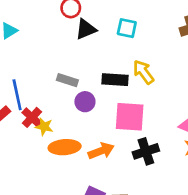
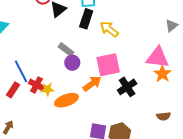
gray rectangle: (67, 80) -> (66, 50), moved, turned 35
black rectangle: (115, 80) -> (86, 19), moved, turned -60
orange arrow: (101, 151) -> (92, 84), moved

